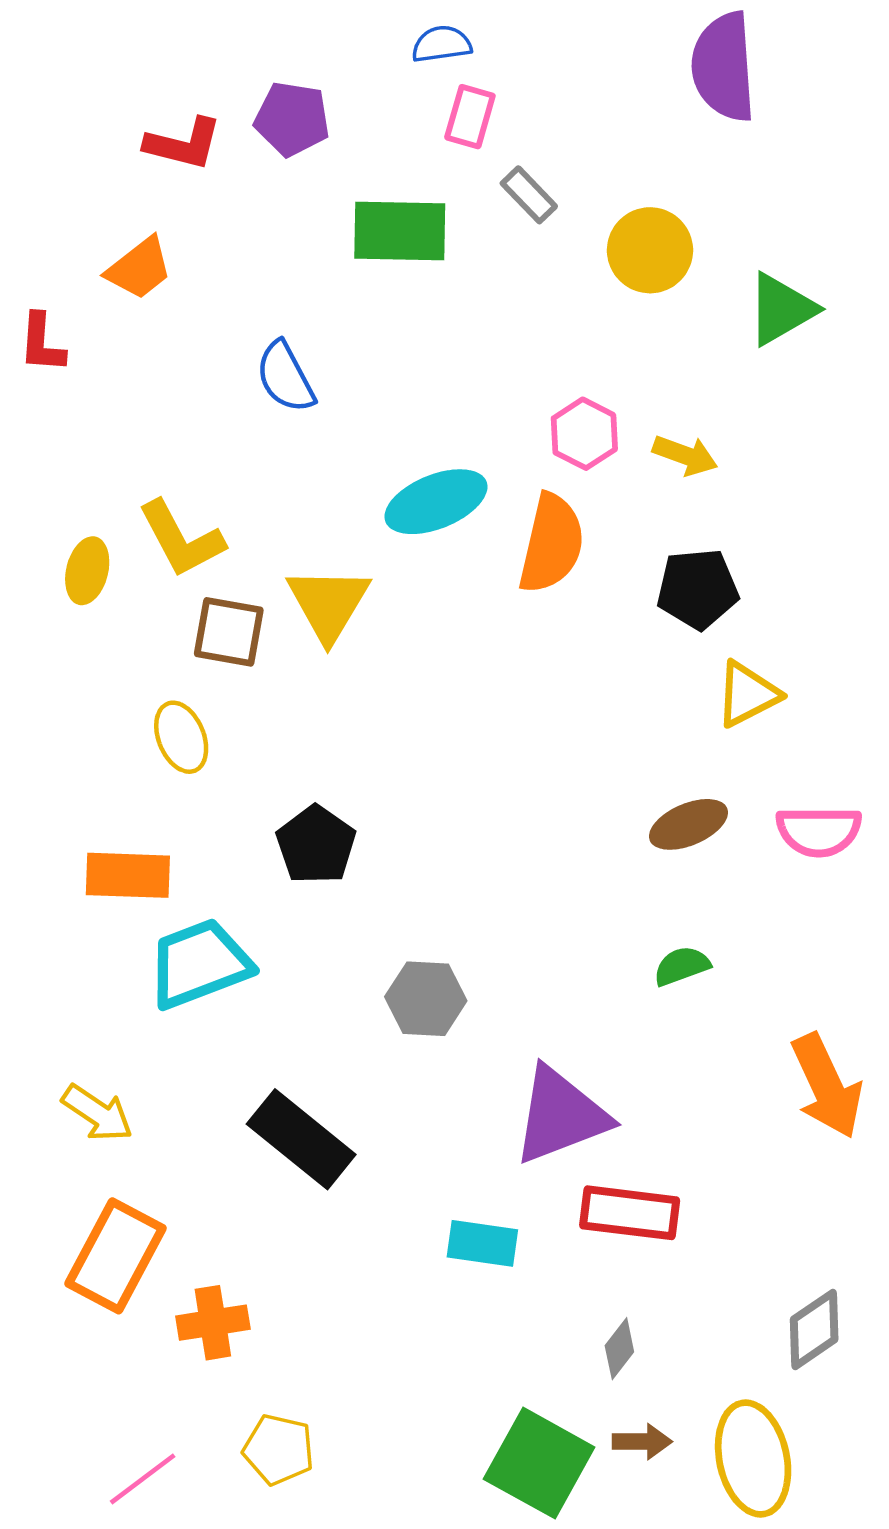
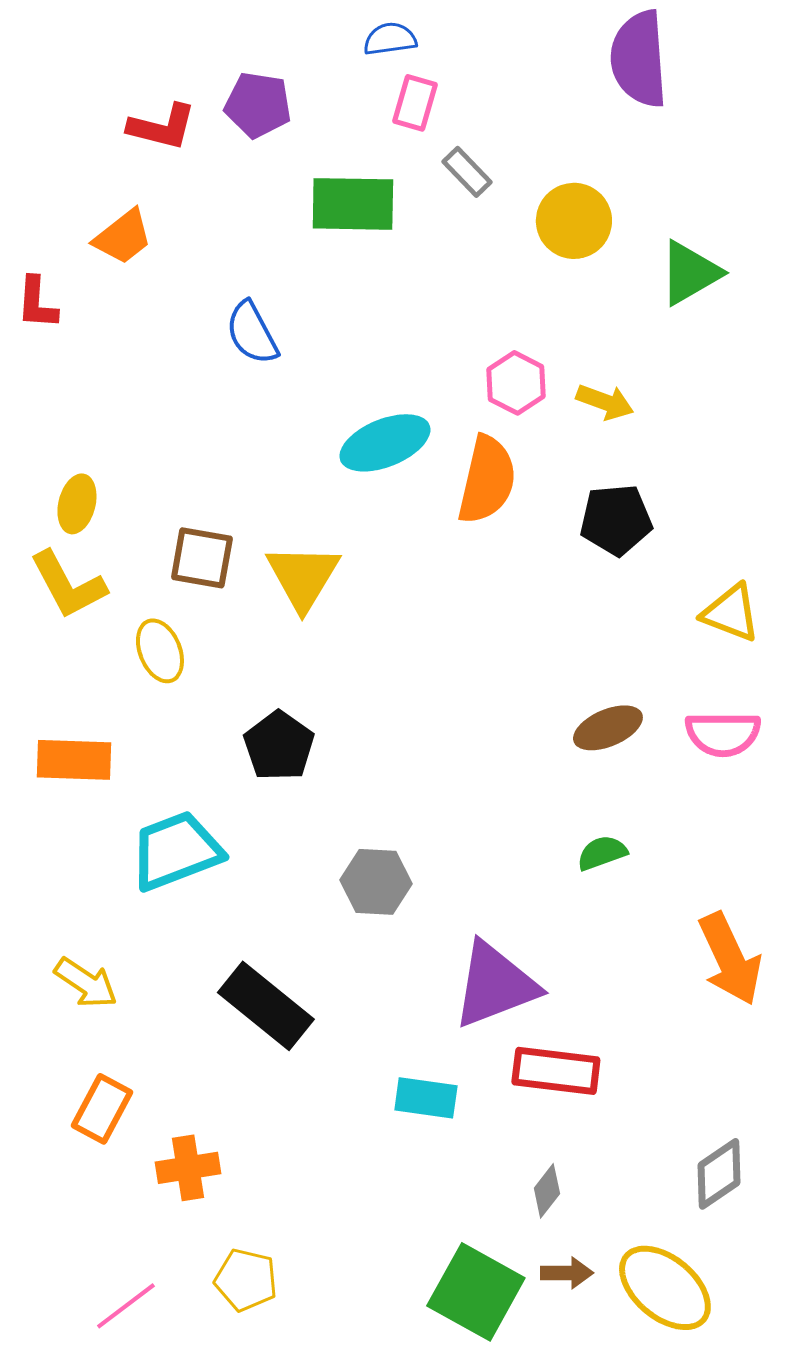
yellow L-shape: (181, 539) -> (68, 585), moved
yellow triangle: (328, 604) -> (303, 577), moved
yellow triangle: (747, 694) -> (731, 613), moved, turned 48
orange rectangle: (128, 875) -> (74, 760), moved
orange rectangle: (116, 1256) -> (102, 1109), size x0.7
yellow ellipse: (753, 1459) -> (665, 1288), turned -38

